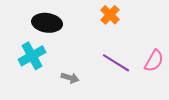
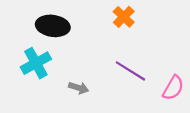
pink semicircle: (154, 61) -> (173, 88), moved

